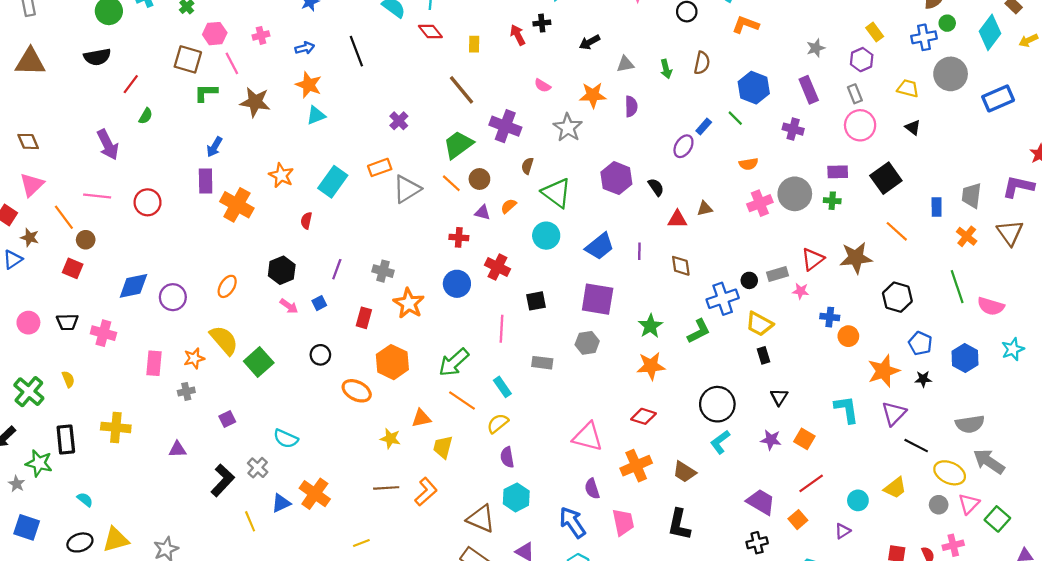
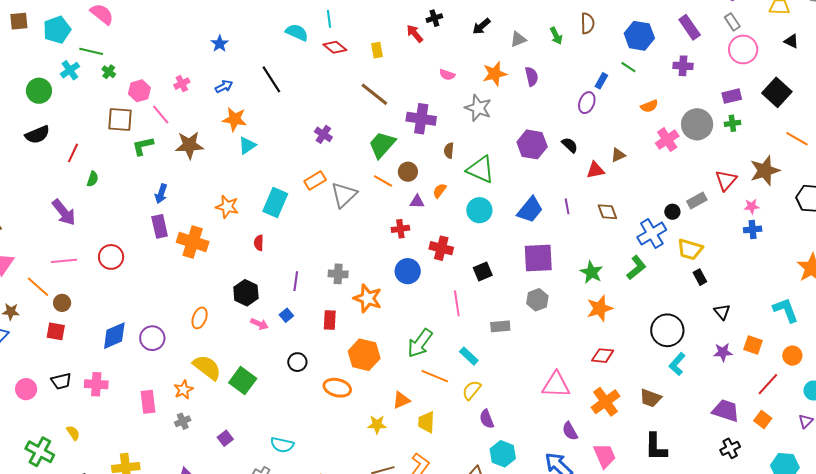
pink star: (801, 291) -> (752, 206), moved
orange circle: (848, 336) -> (792, 356), moved

